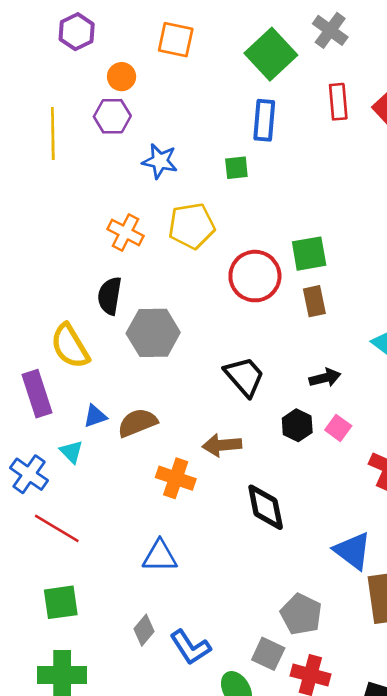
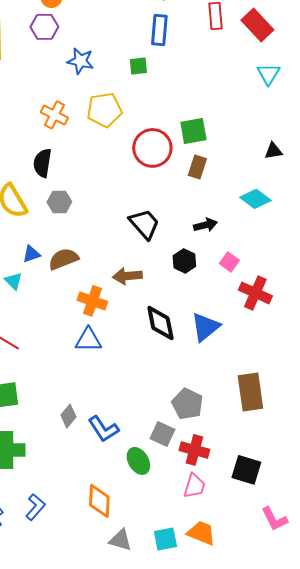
brown rectangle: (314, 301) -> (197, 167), turned 30
gray hexagon: (153, 333) -> (59, 202), moved, size x0.6
pink square: (338, 428) -> (229, 262), moved
blue triangle: (353, 551) -> (205, 327), moved, turned 44
blue triangle: (160, 556) -> (88, 340), moved

